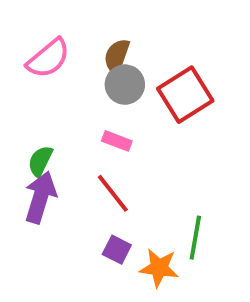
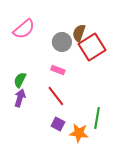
brown semicircle: (117, 56) -> (79, 33), moved
purple arrow: (40, 197) -> (20, 98), size x0.7

